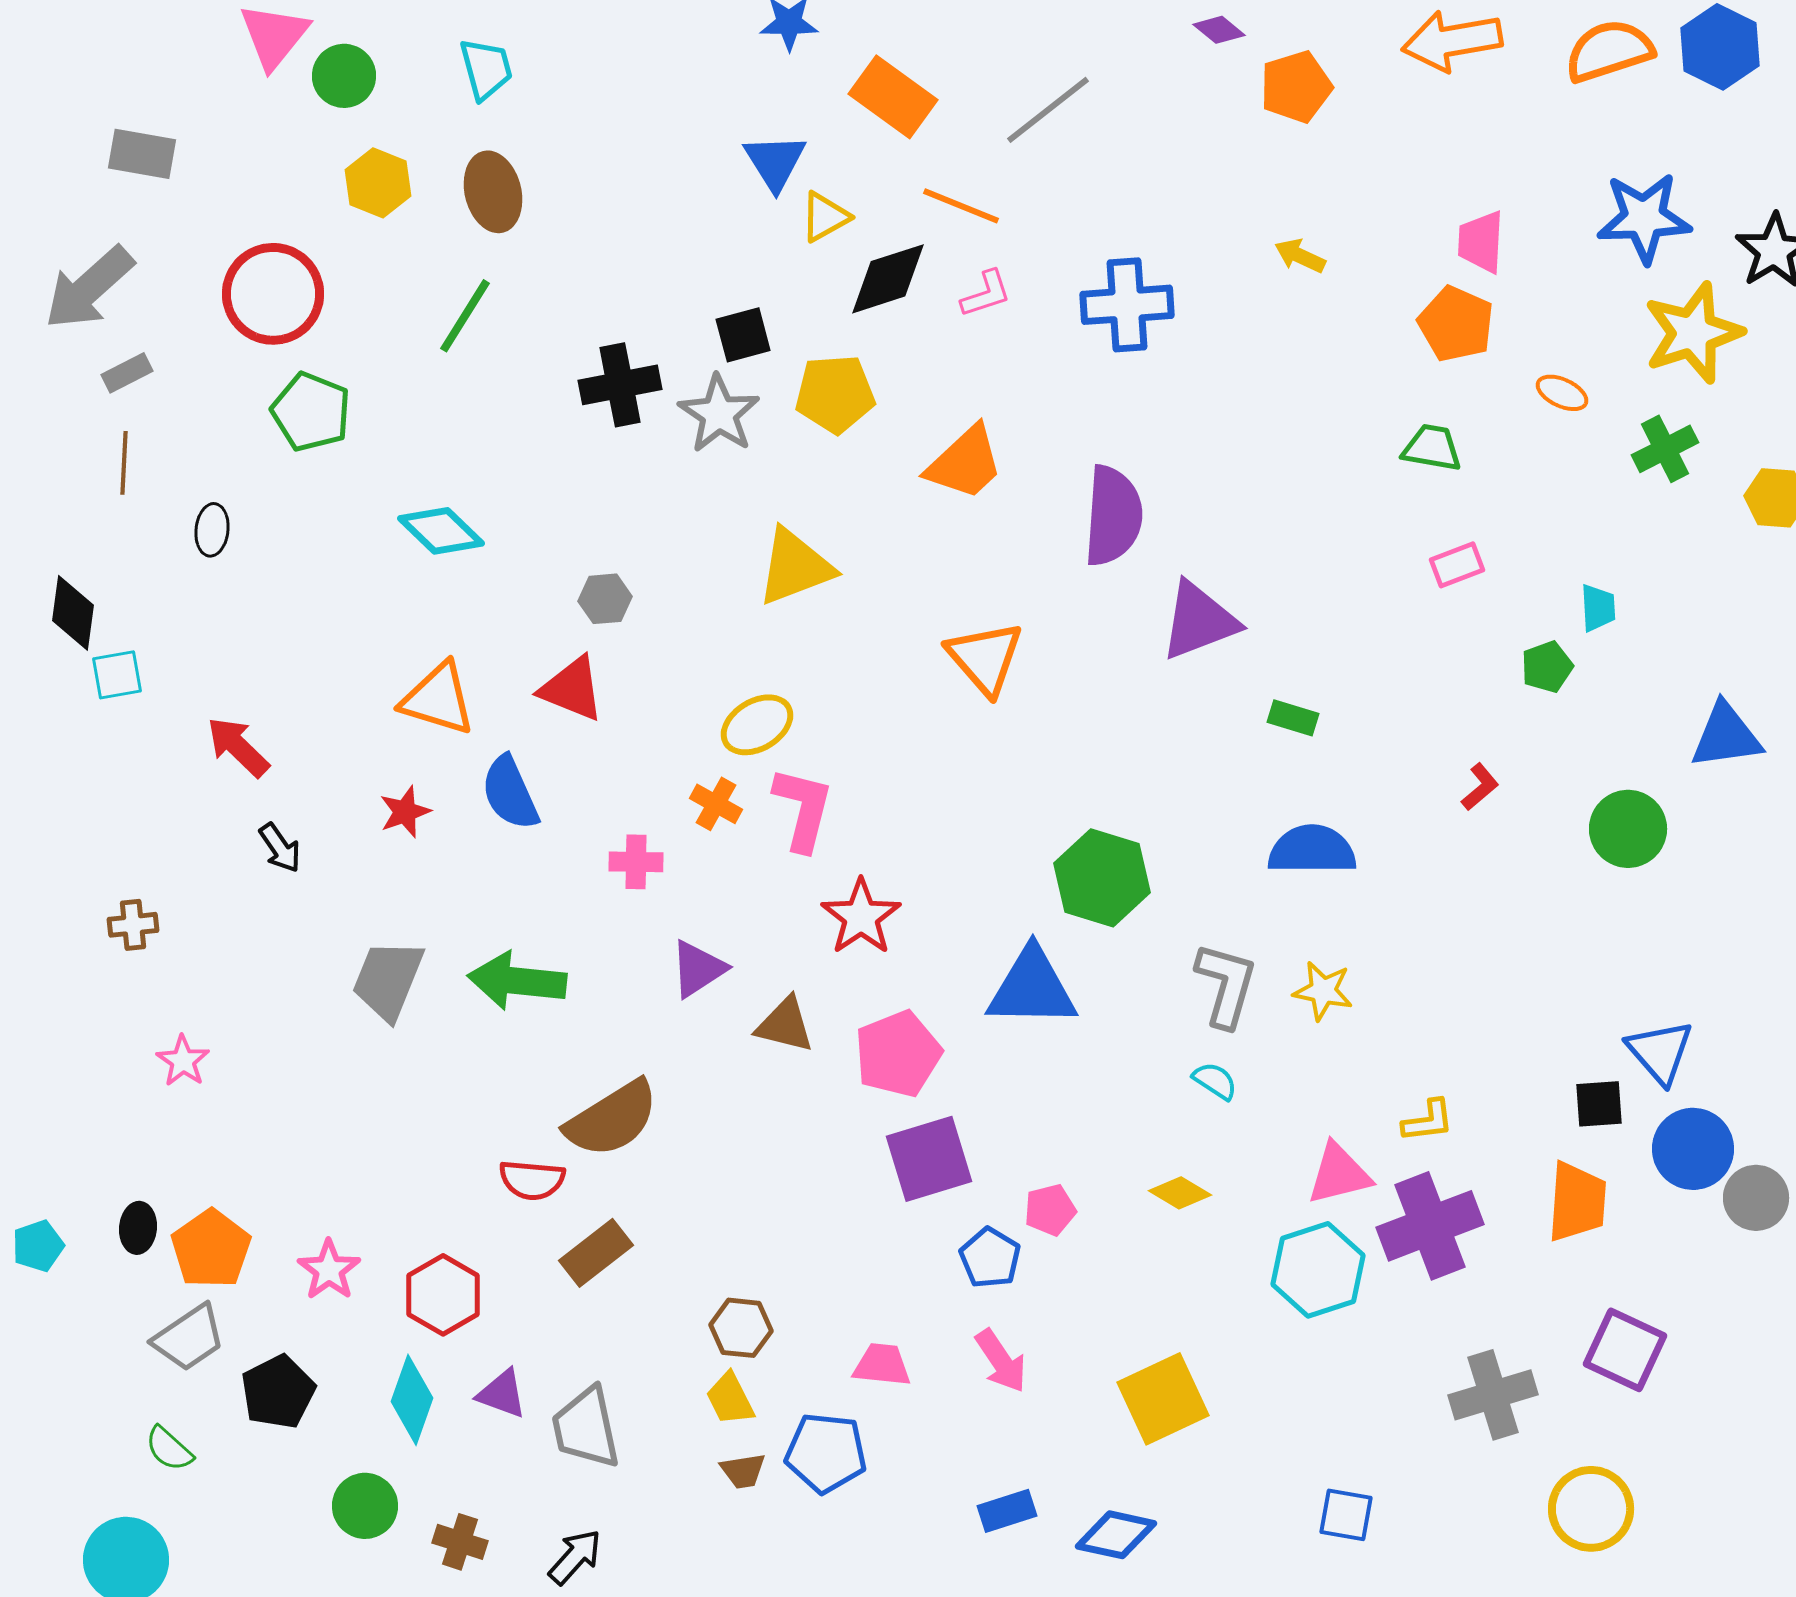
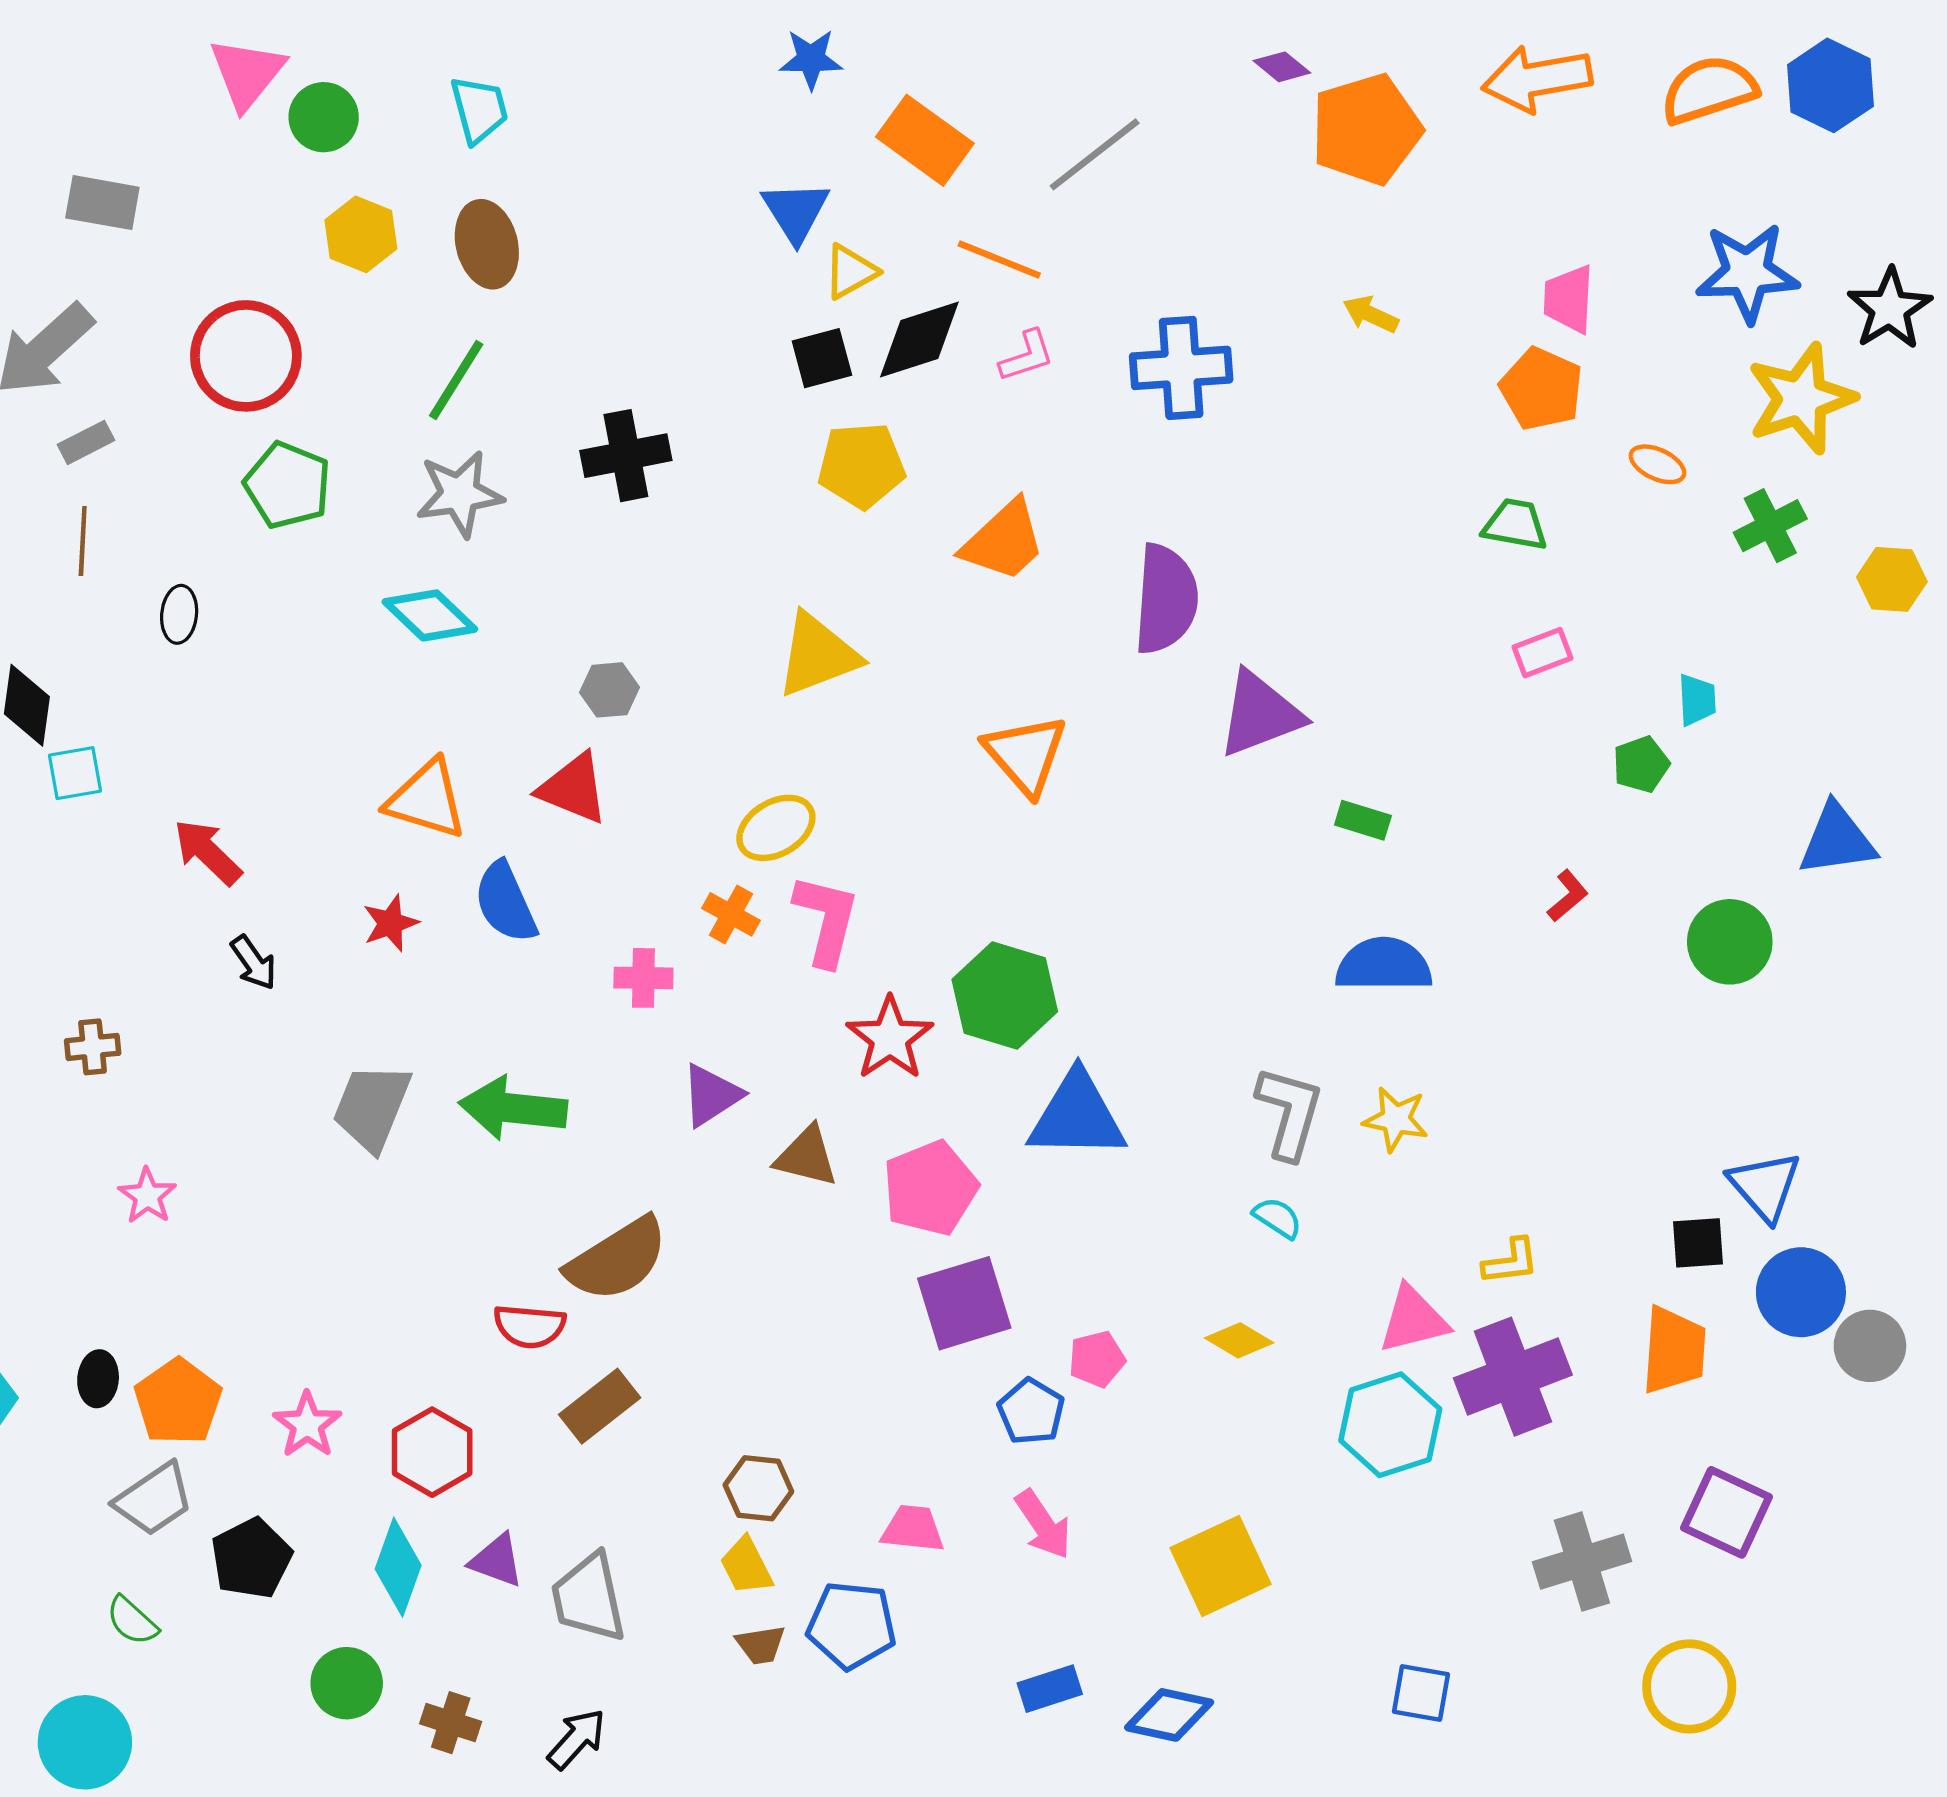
orange pentagon: (1296, 87) -> (1366, 129), size x1.4
black square: (743, 335) -> (822, 358), moved
gray star: (719, 414) -> (459, 494), moved, turned 30
green hexagon: (1102, 878) -> (1005, 995), moved

